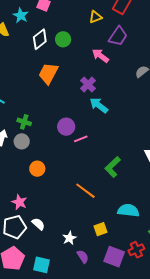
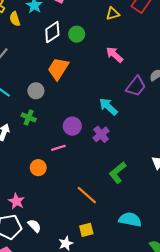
purple trapezoid: (118, 36) -> (136, 86), moved
purple cross: (88, 85) -> (101, 134), moved
pink line: (81, 139) -> (58, 148), moved
gray circle: (22, 141) -> (36, 91), moved
yellow square: (100, 229) -> (86, 230), moved

